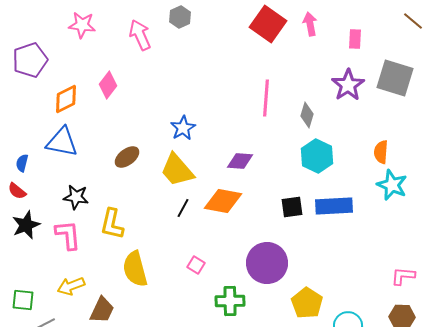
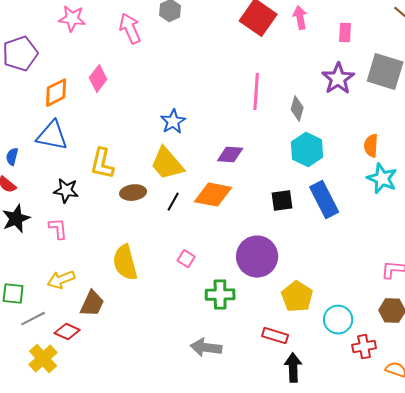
brown ellipse: (127, 157) -> (133, 193), moved, turned 30
blue rectangle: (334, 206) -> (324, 200), turned 66
yellow L-shape: (112, 224) -> (102, 164), moved
pink L-shape: (68, 235) -> (58, 229), size x0.7

